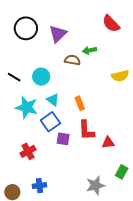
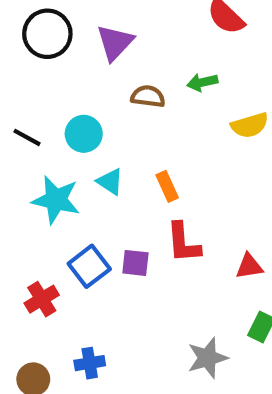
green arrow: (90, 50) -> (202, 82), moved
blue square: (50, 122) -> (89, 266), moved
red triangle: (108, 143) -> (249, 266), moved
red cross: (28, 151) -> (42, 299), moved

